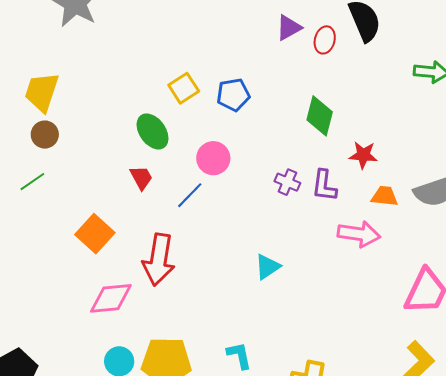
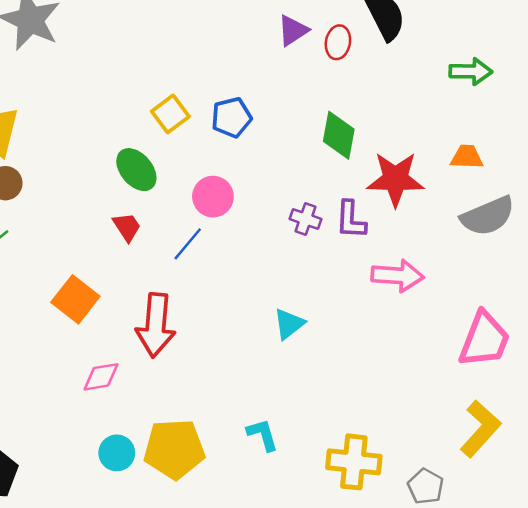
red star: (363, 155) -> (395, 179), size x1.6
orange trapezoid: (385, 196) -> (467, 157), moved
pink diamond: (111, 298) -> (101, 377), size x0.7

